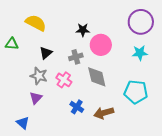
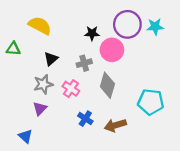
purple circle: (141, 22) -> (127, 24), moved
cyan star: (140, 53) -> (155, 27), moved
gray star: (39, 76) -> (43, 84), turned -30
gray diamond: (97, 77) -> (107, 85), turned 30

